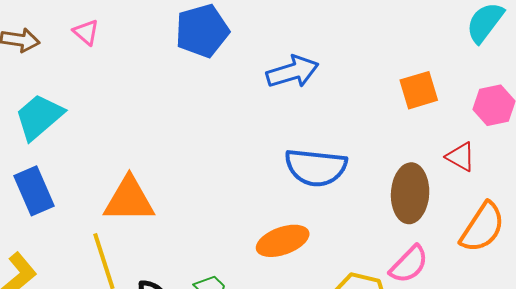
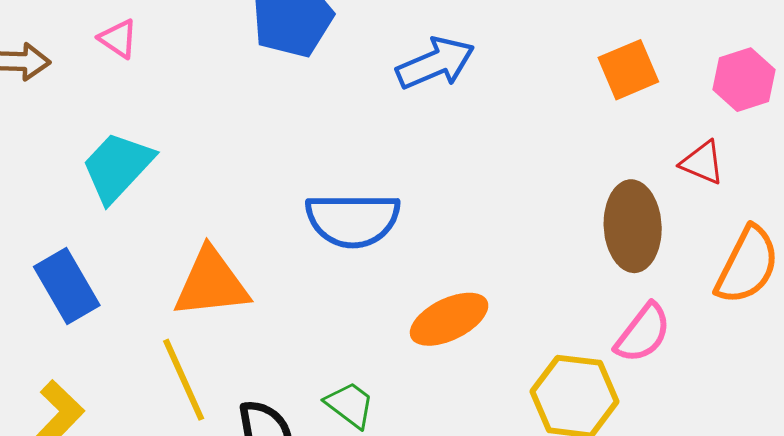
cyan trapezoid: (39, 117) -> (117, 167), moved
blue semicircle: (316, 167) -> (353, 220), moved

